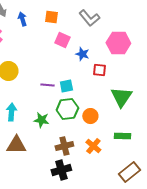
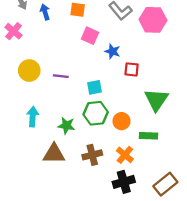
pink hexagon: (118, 43) -> (153, 20), moved
purple line: (47, 85) -> (61, 76), moved
green rectangle: (122, 136) -> (148, 136), moved
brown triangle: (16, 145) -> (54, 154), moved
black cross: (61, 170) -> (124, 182), moved

